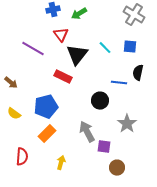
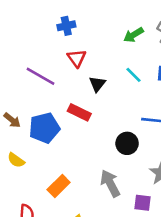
green arrow: (79, 14) -> (133, 35), moved
black triangle: (77, 55) -> (97, 84), size x0.6
blue pentagon: (46, 107) -> (44, 128), moved
purple square: (104, 147) -> (143, 203), moved

